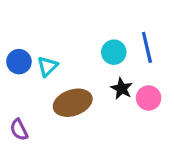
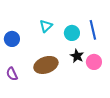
cyan triangle: (47, 66) -> (46, 26), moved
purple semicircle: (19, 130) -> (12, 74), moved

